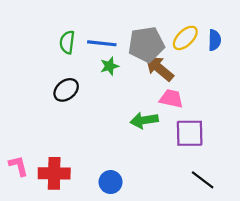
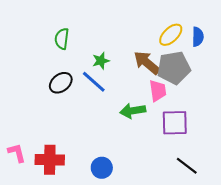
blue line: (102, 43) -> (94, 82), moved, turned 36
gray pentagon: (146, 44) -> (174, 68), moved
pink trapezoid: (171, 99) -> (158, 91), turned 70

